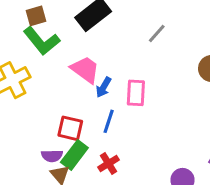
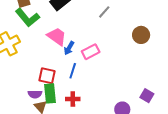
pink rectangle: (136, 93) -> (91, 52), turned 60
green rectangle: (74, 155) -> (50, 93), turned -42
red cross: (108, 164) -> (73, 99), turned 32

